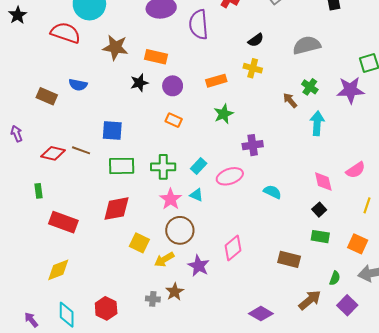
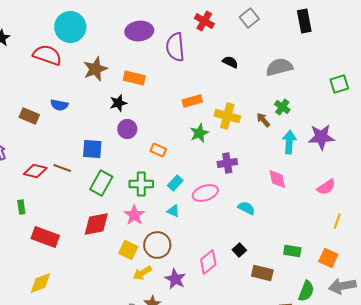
black semicircle: (256, 40) -> (230, 62), turned -119
brown star: (115, 47) -> (95, 69), turned -30
yellow cross: (253, 68) -> (227, 116), moved, size x1.4
purple circle: (173, 86) -> (127, 129), moved
purple star: (350, 90) -> (321, 137), moved
orange rectangle: (174, 120) -> (158, 150), moved
green rectangle: (122, 166) -> (101, 183), turned -60
pink diamond: (323, 181) -> (277, 179), moved
pink star: (171, 199) -> (134, 215), moved
black square: (319, 210) -> (239, 250), moved
yellow square: (139, 243) -> (128, 250), moved
green semicircle: (335, 278) -> (306, 291), size x1.5

